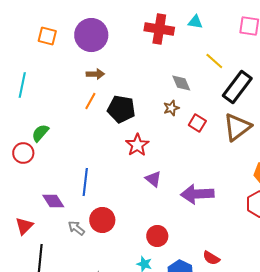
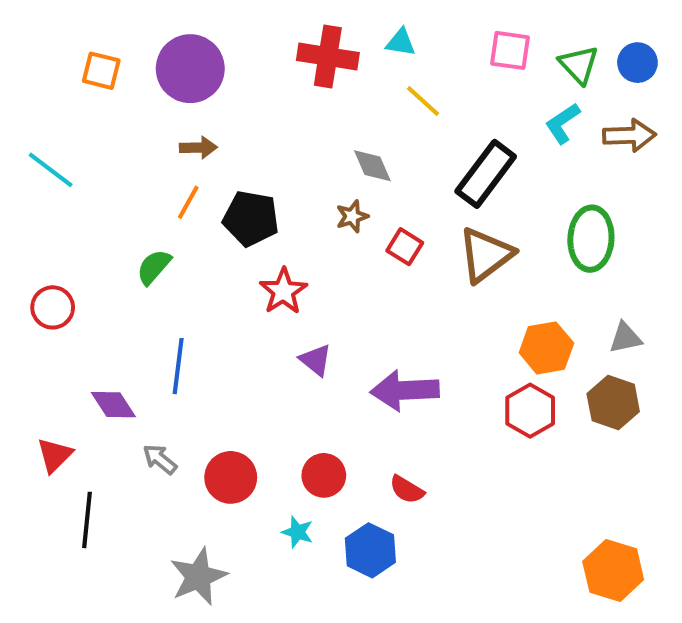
yellow line: (214, 61) -> (423, 101), moved
cyan line: (22, 85) -> (51, 170), turned -65
green semicircle: (40, 133) -> (154, 267), moved
red circle: (102, 220) -> (231, 477), moved
red semicircle: (211, 258) -> (407, 490), moved

